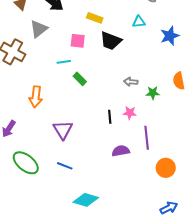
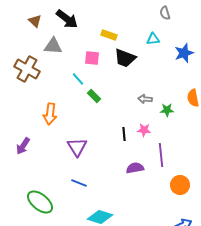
gray triangle: (39, 29) -> (53, 46), turned 42
cyan line: (64, 62) -> (78, 79), turned 56
green ellipse: (26, 163) -> (40, 202), moved

